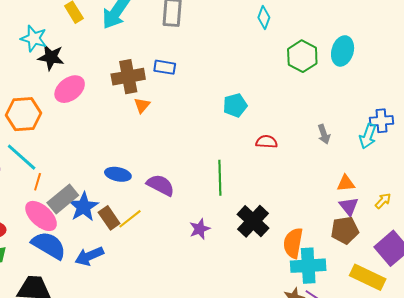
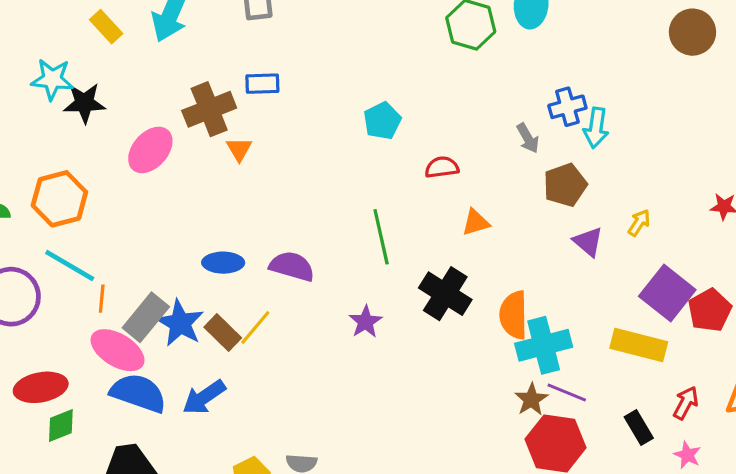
pink ellipse: (70, 89) -> (150, 150), moved
blue cross: (382, 121) -> (567, 107), moved
orange triangle: (346, 183) -> (476, 222), moved
brown pentagon: (345, 230) -> (565, 185), moved

